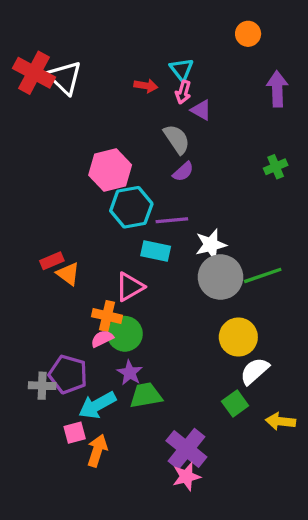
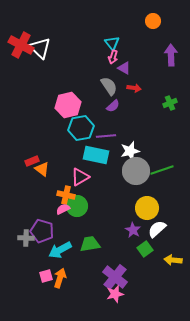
red arrow: (146, 86) -> (134, 88), moved
cyan rectangle: (156, 251) -> (96, 155), size x1.4
purple star: (130, 373) -> (133, 230), moved
pink square: (75, 433) -> (46, 276), moved

